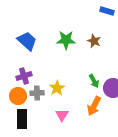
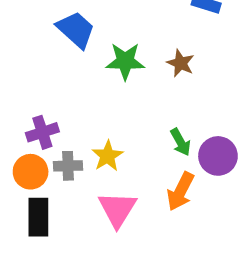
blue trapezoid: (27, 41) -> (76, 30), moved
pink triangle: (62, 115) -> (117, 209), size x1.5

